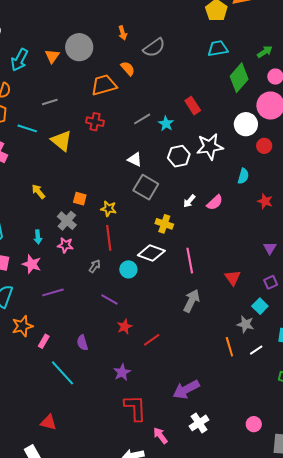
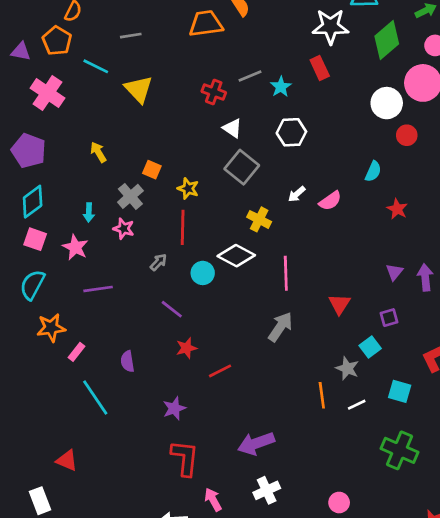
red cross: (95, 122) -> (214, 92), moved
white star: (210, 147) -> (331, 26), moved

